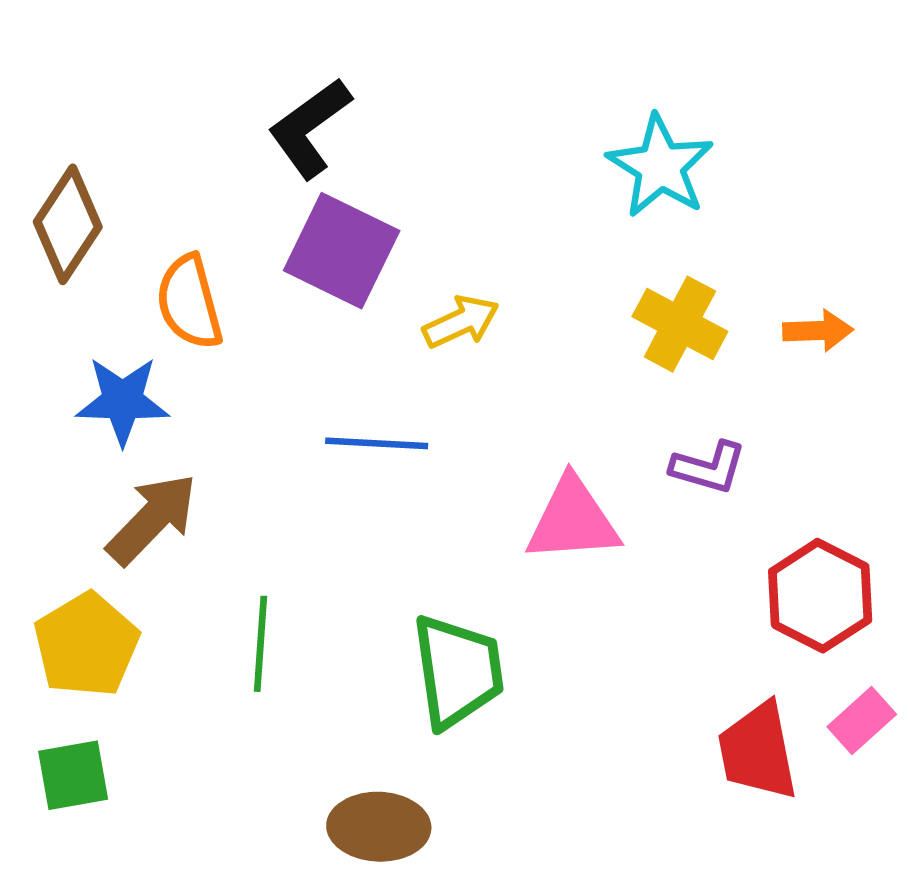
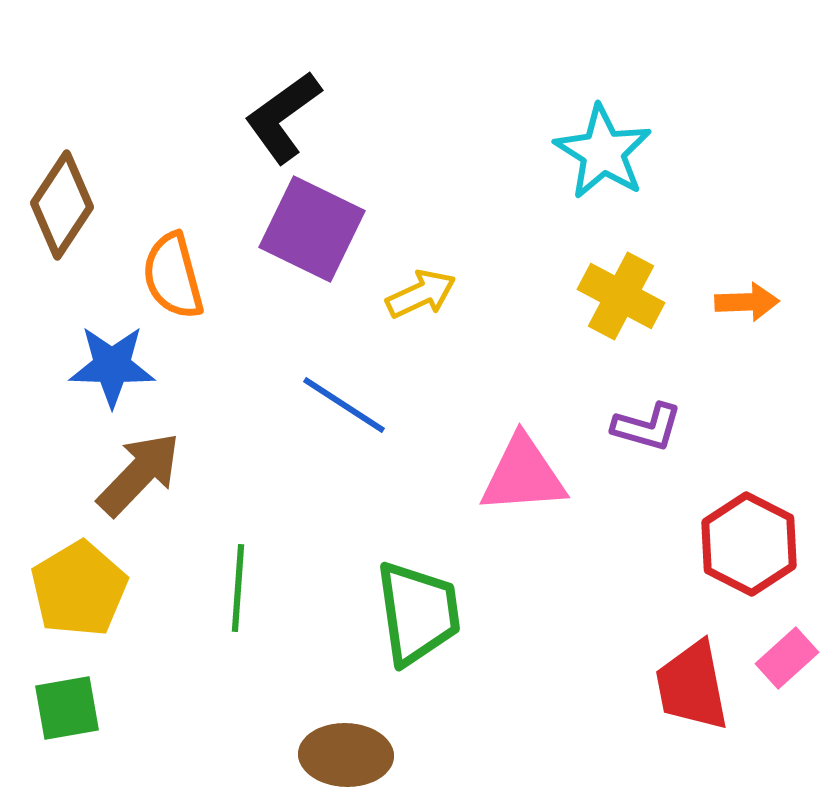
blue line: (377, 443) -> (344, 405), turned 30

